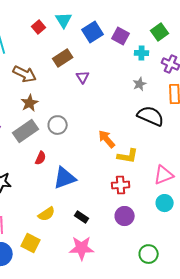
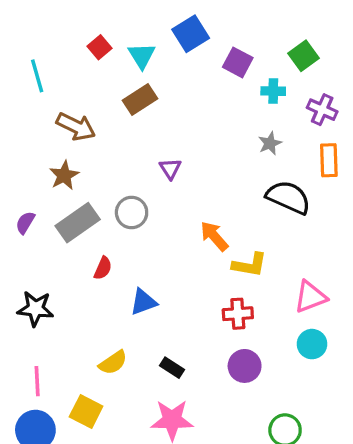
cyan triangle: (64, 20) -> (142, 56), moved
blue square: (93, 32) -> (191, 34), moved
purple triangle: (83, 77) -> (170, 169), moved
brown star: (30, 103) -> (64, 175), moved
blue triangle: (65, 178) -> (143, 302), size x0.7

